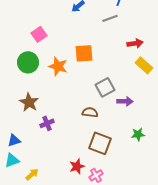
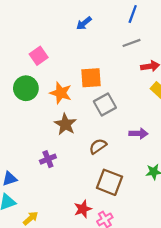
gray line: (110, 18) -> (132, 43), moved
gray square: (105, 87) -> (105, 104), moved
brown star: (29, 102) -> (65, 124), moved
brown semicircle: (90, 112) -> (98, 146), turned -42

